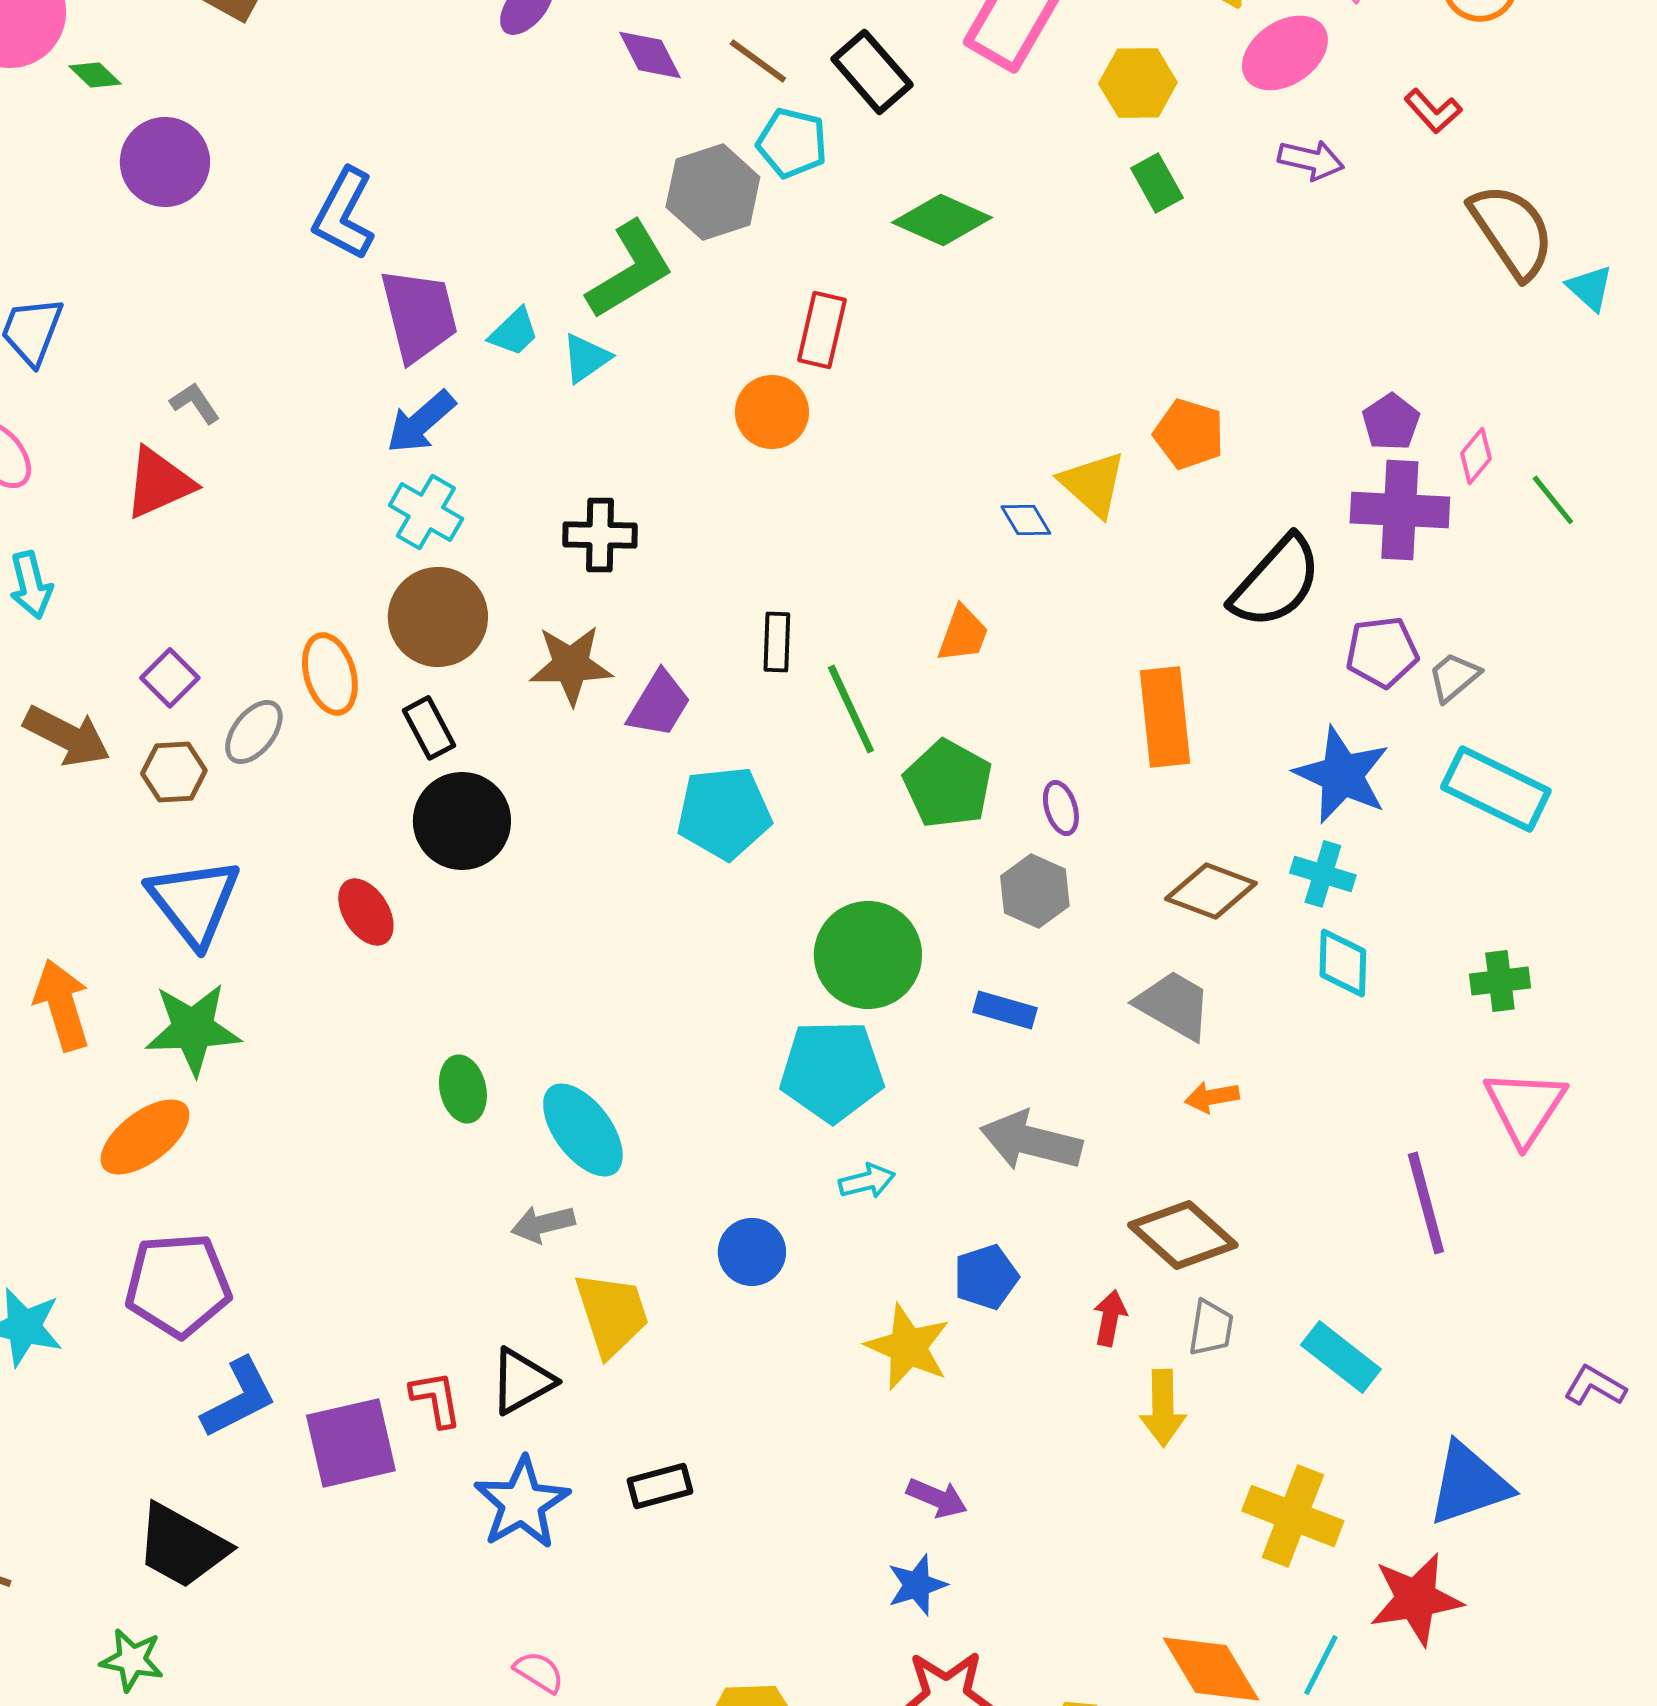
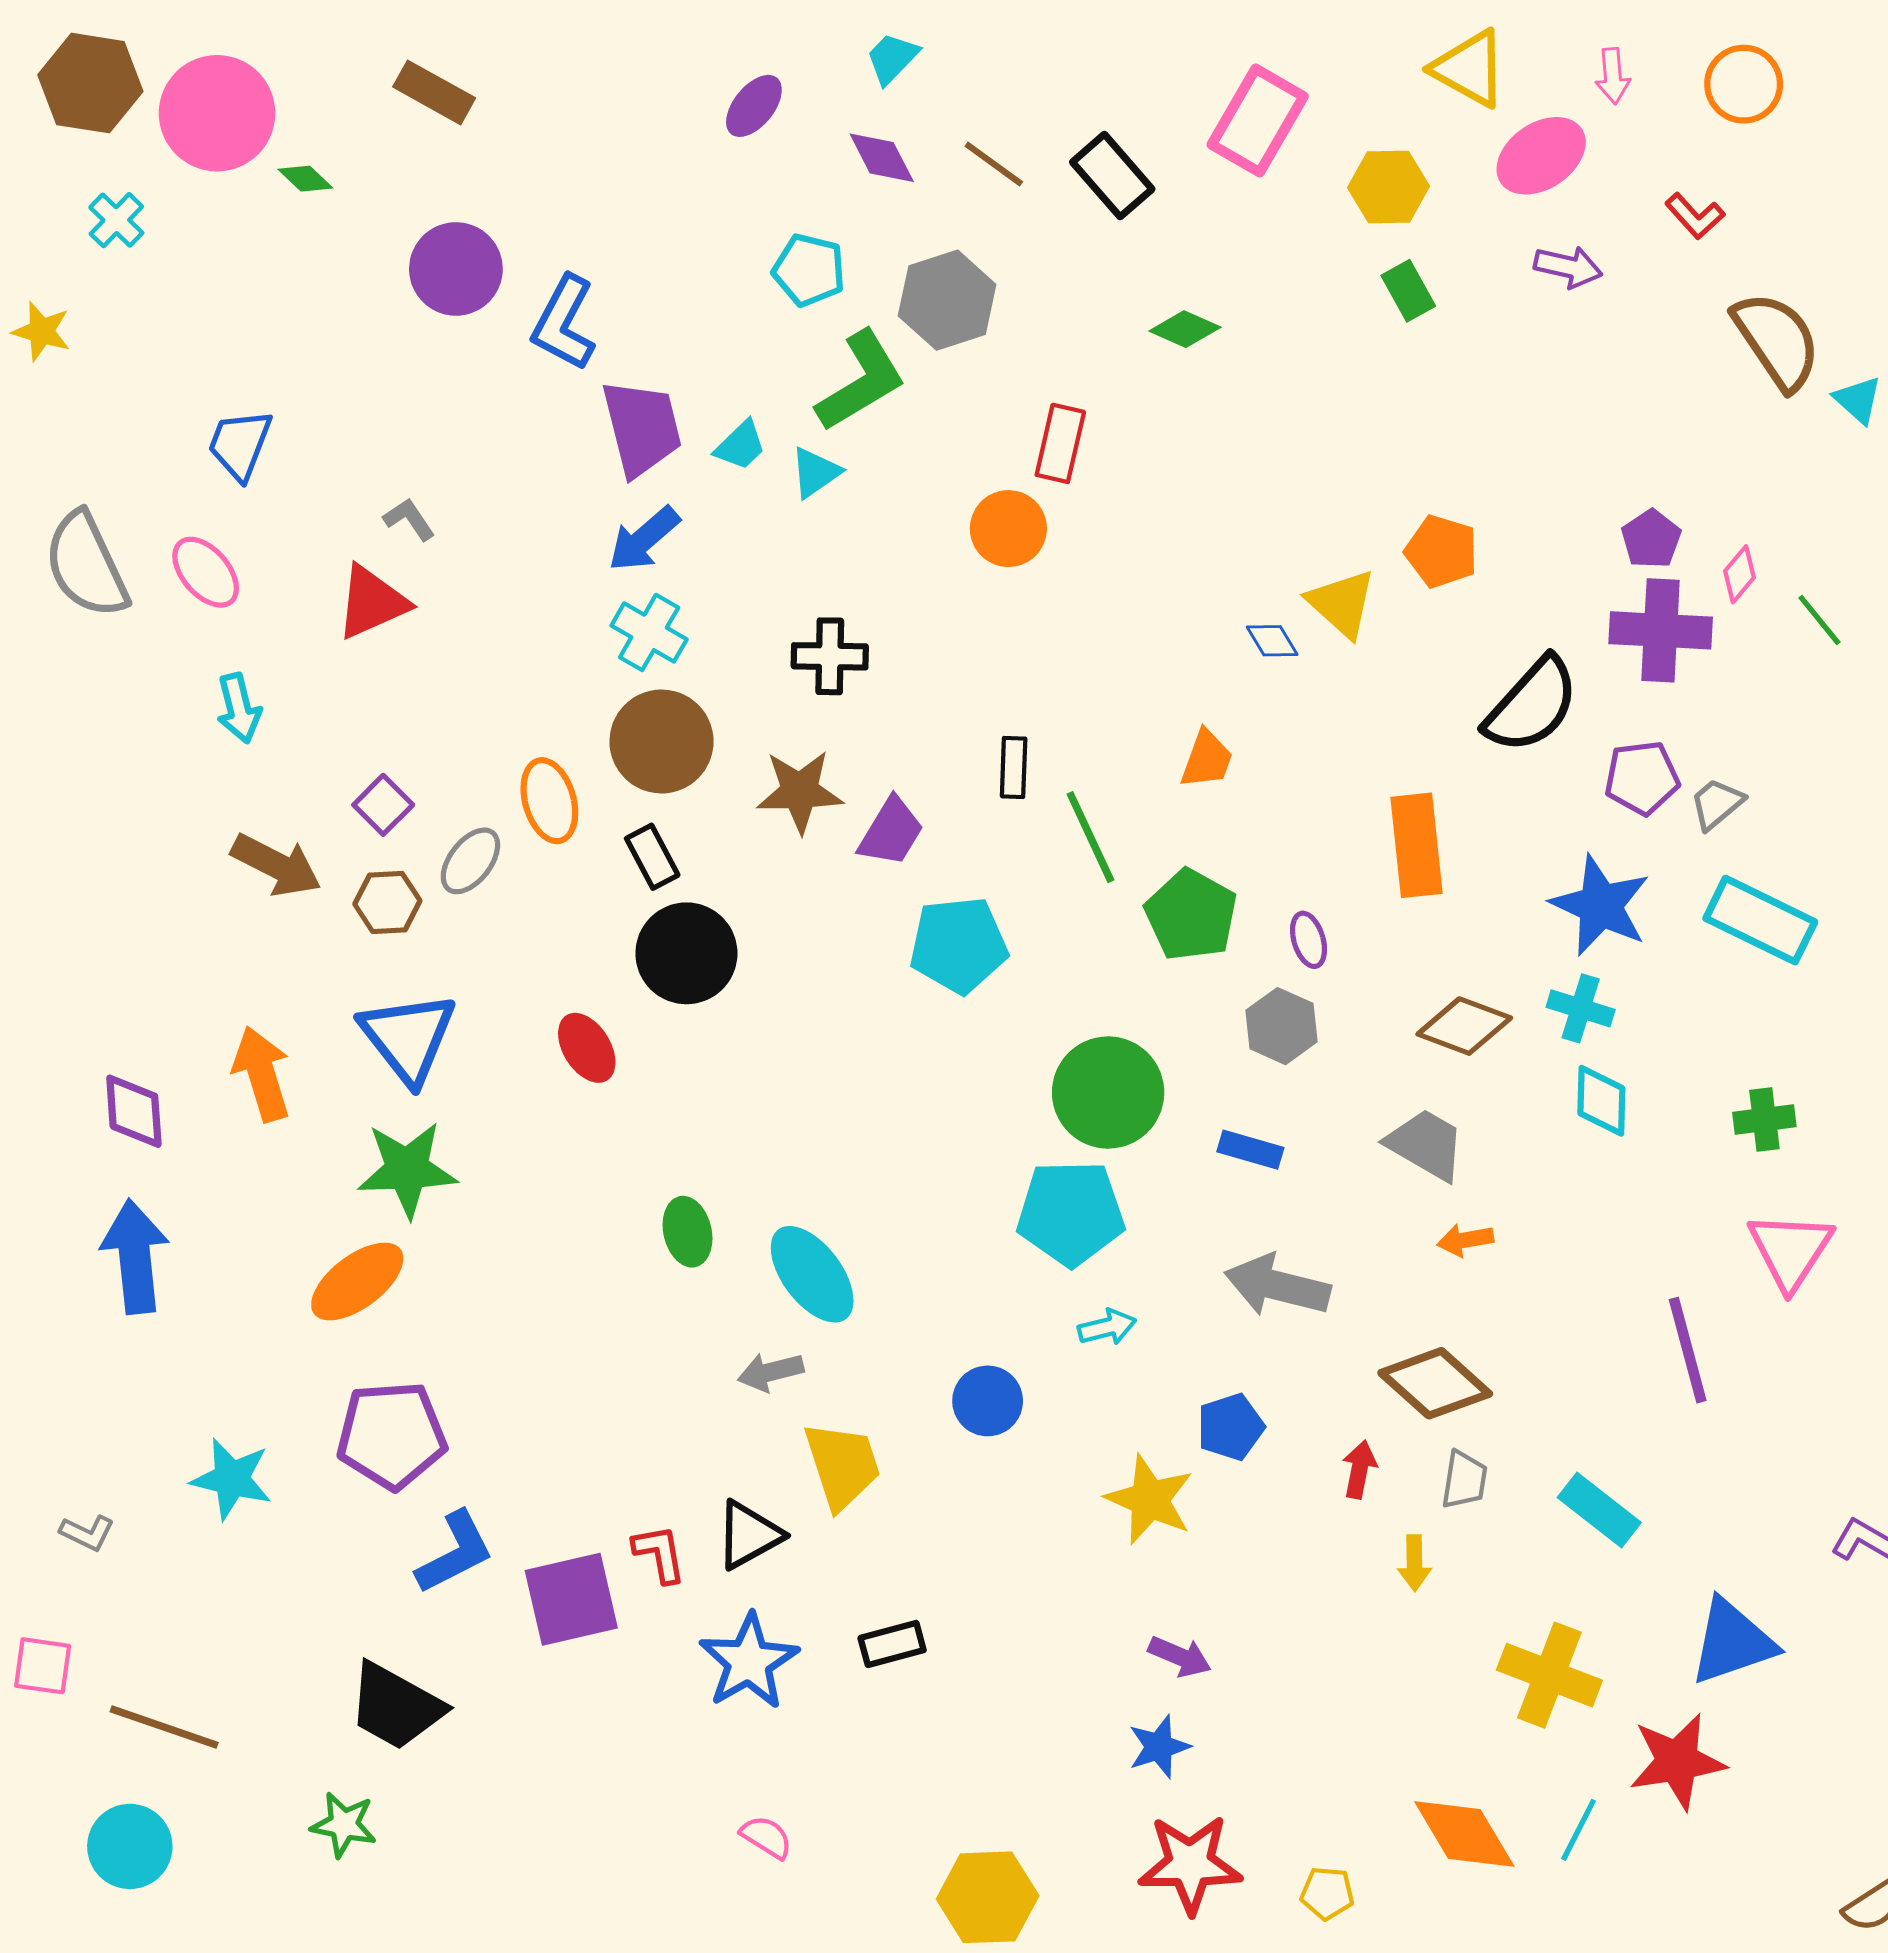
cyan pentagon: (792, 143) -> (809, 270), moved
purple circle: (165, 162) -> (456, 269), moved
green diamond: (942, 220) -> (1185, 329), size x0.7
orange arrow: (62, 1005) -> (262, 1074), moved
yellow arrow: (1163, 1408) -> (1414, 1563), size x0.7

